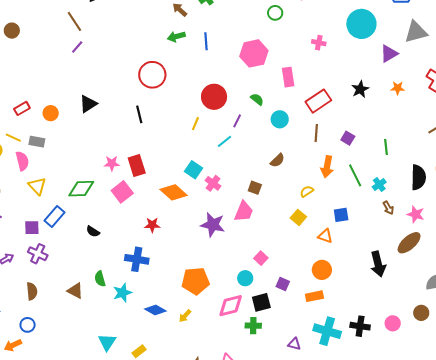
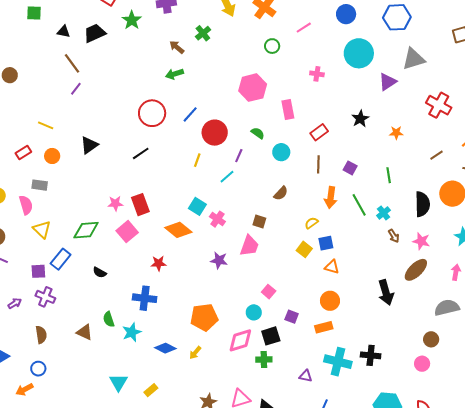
blue line: (206, 41) -> (190, 114), moved, turned 48
orange star: (398, 88) -> (396, 133), moved
red rectangle: (318, 101) -> (319, 132), size x0.7
black line: (139, 114) -> (141, 153), turned 72
yellow line: (13, 138) -> (46, 125), moved
blue square: (341, 215) -> (326, 243), moved
purple star: (213, 225) -> (219, 260), size x0.7
pink circle: (393, 323) -> (422, 364), moved

